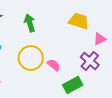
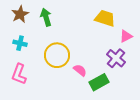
green arrow: (30, 23) -> (46, 17), moved
pink semicircle: (54, 65) -> (80, 70), moved

